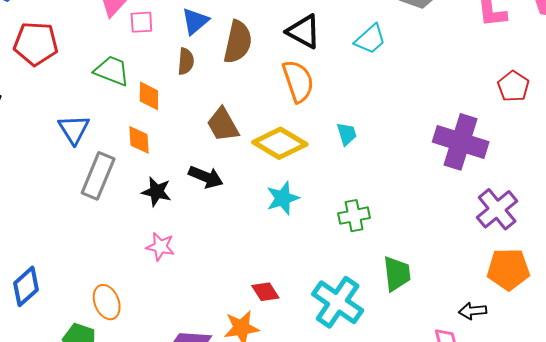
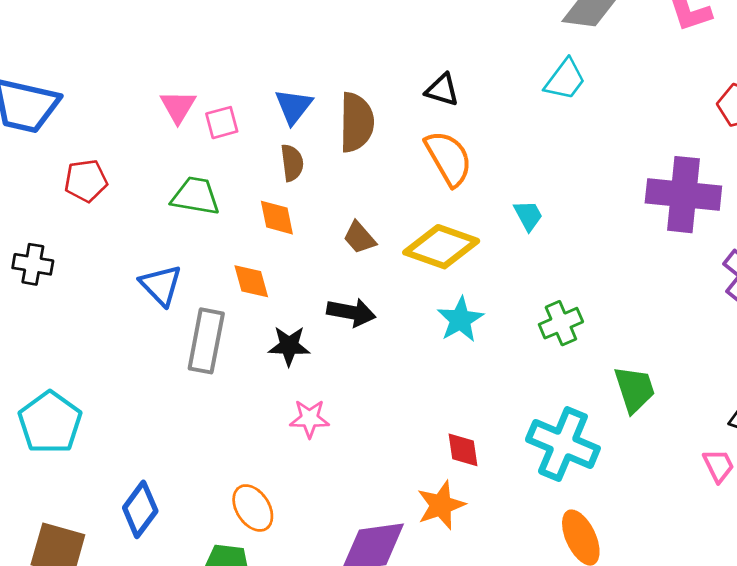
black triangle: (304, 31) -> (442, 90), size x0.7
cyan trapezoid: (370, 39) -> (565, 79), moved
red pentagon: (36, 44) -> (86, 181), size x0.7
orange diamond: (149, 96) -> (277, 218), moved
brown trapezoid: (223, 125) -> (359, 238), size x0.7
red diamond: (265, 292) -> (463, 450), turned 36

